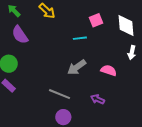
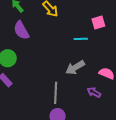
gray line: (59, 94) -> (56, 93), turned 65
purple arrow: (97, 99) -> (94, 92), moved

